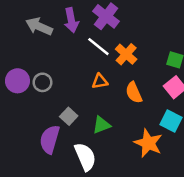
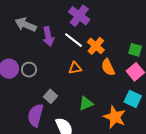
purple arrow: (71, 20) -> (48, 36), moved
orange semicircle: (134, 93) -> (108, 67), moved
green triangle: (101, 125) -> (86, 104), moved

